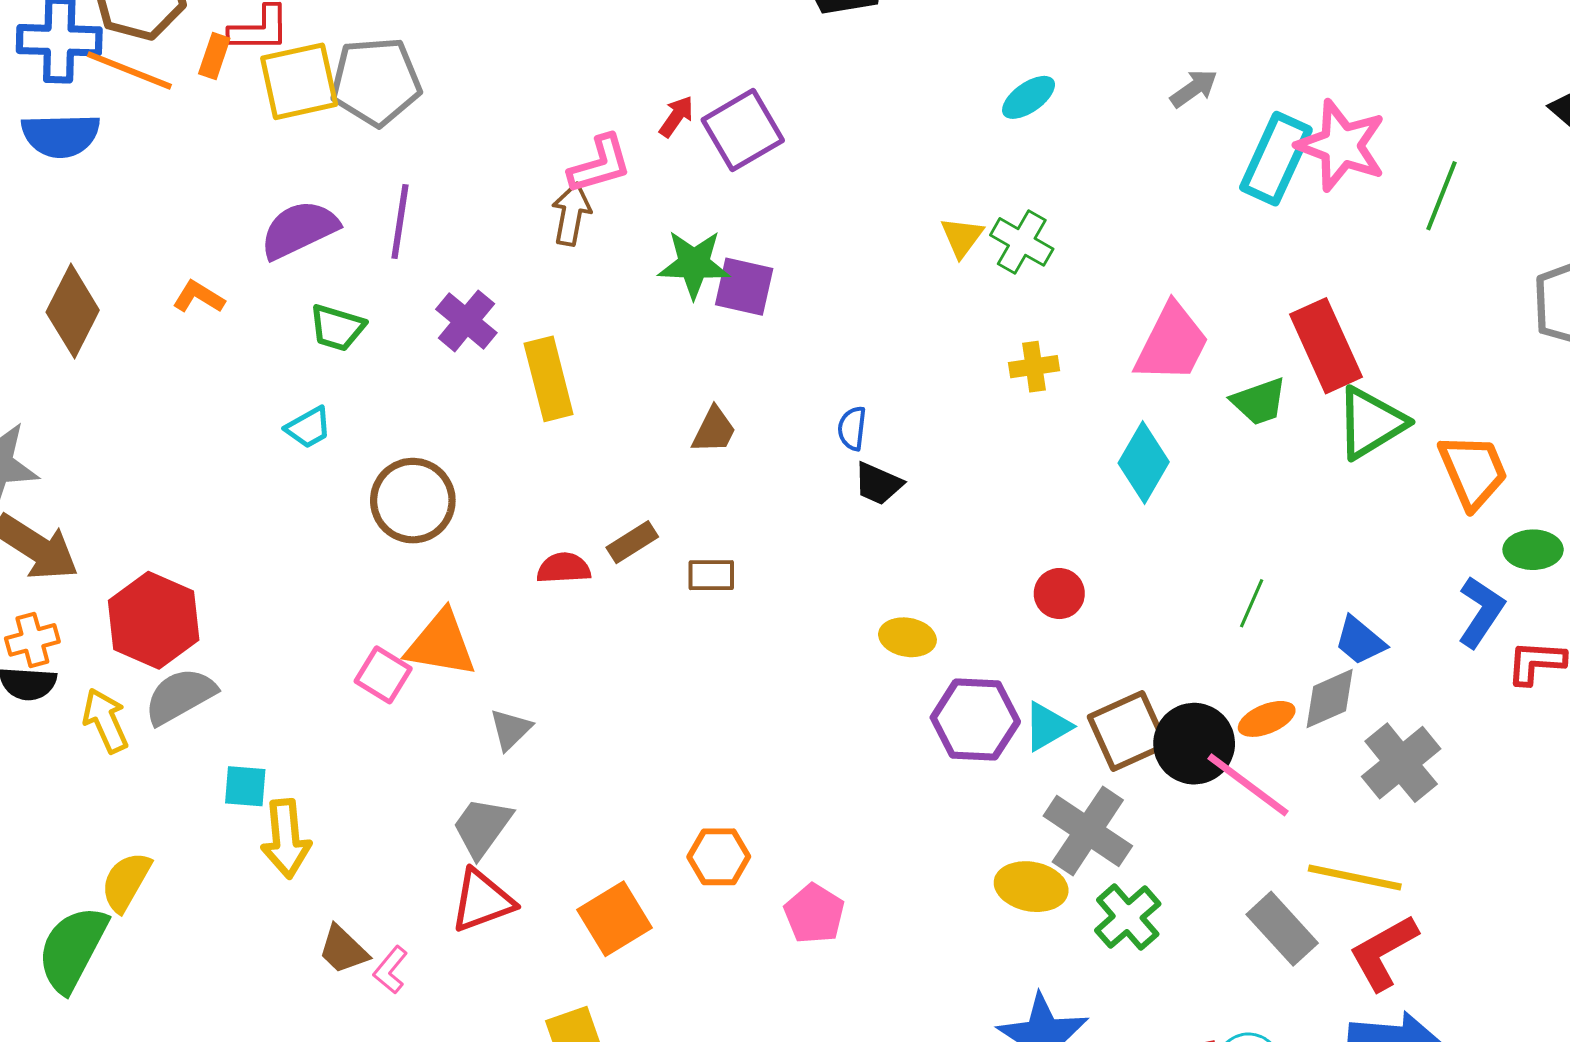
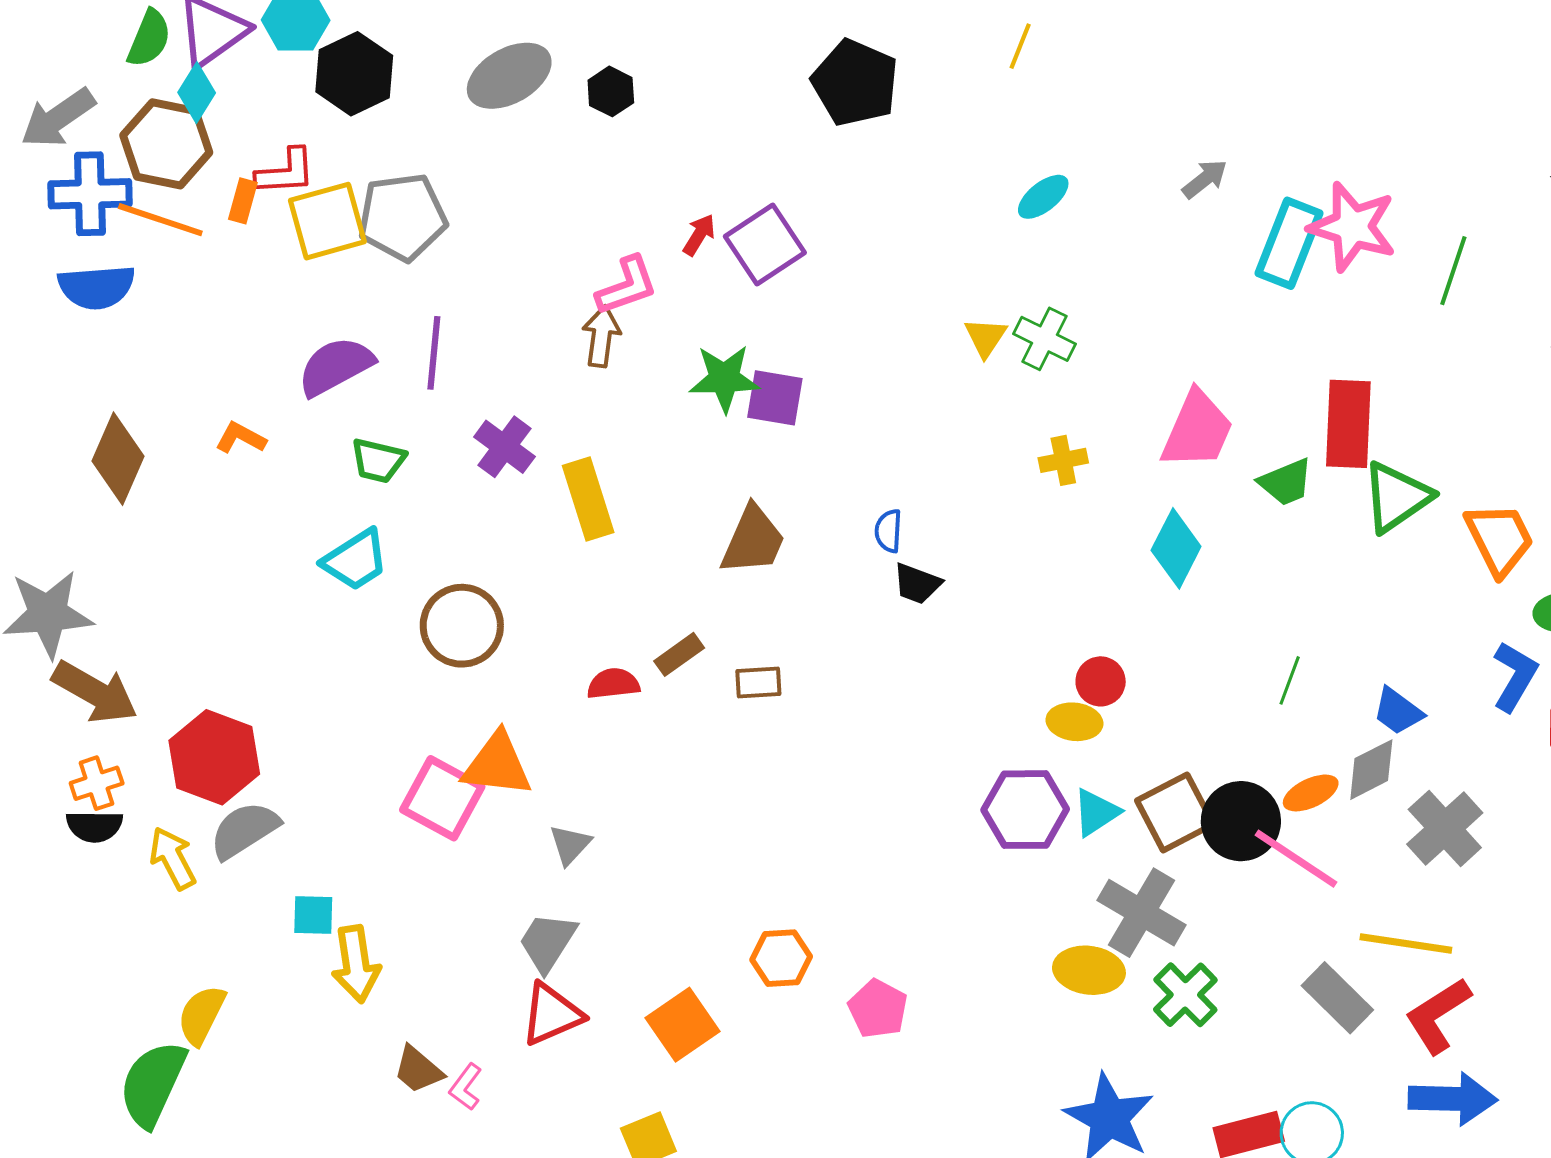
red rectangle: (1326, 346) -> (1348, 424), turned 30
cyan trapezoid: (308, 428) -> (355, 560), size x1.5
brown trapezoid: (714, 430) -> (753, 540), size x1.5
yellow ellipse: (907, 637) -> (1074, 722), moved
pink square: (383, 675) -> (442, 798), size x1.5

